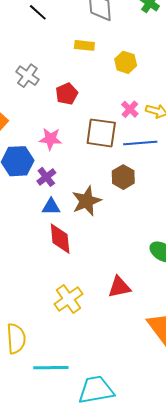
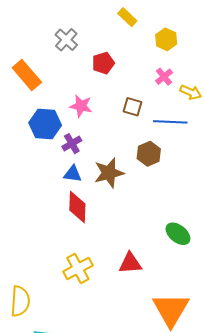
yellow rectangle: (84, 45) -> (127, 17), turned 30
pink cross: (130, 109) -> (164, 77), moved
brown square: (101, 133) -> (132, 107), size x0.6

